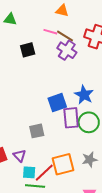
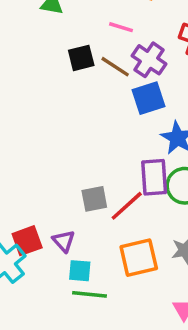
brown line: (65, 36) -> (115, 67), moved
blue square: (57, 103) -> (148, 98), moved
red line: (44, 173) -> (127, 206), moved

